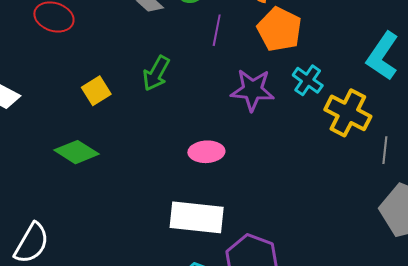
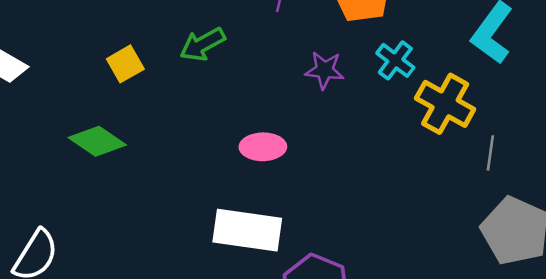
green arrow: (156, 73) -> (202, 44), turned 30
purple star: (252, 90) -> (325, 70), size x0.7

